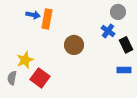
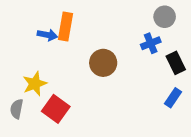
blue arrow: (33, 15) -> (47, 35), moved
blue cross: (108, 31) -> (151, 43), turned 32
blue rectangle: (124, 70) -> (173, 98), turned -56

